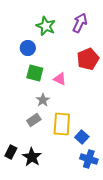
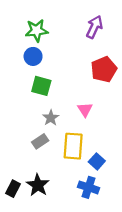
green star: (46, 26) -> (37, 30), moved, turned -30
pink triangle: (60, 79) -> (85, 110), moved, turned 32
black rectangle: (11, 152) -> (13, 189), moved
blue cross: (89, 159) -> (89, 187), moved

